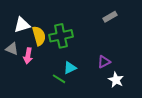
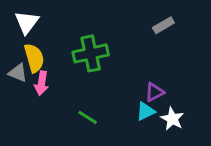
white triangle: (22, 25) -> (27, 22), moved, turned -36
yellow semicircle: (39, 36) -> (34, 58), moved
cyan triangle: (70, 68) -> (146, 111), moved

